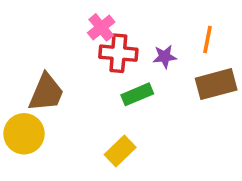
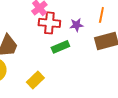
yellow rectangle: (120, 151) -> (35, 80), moved

